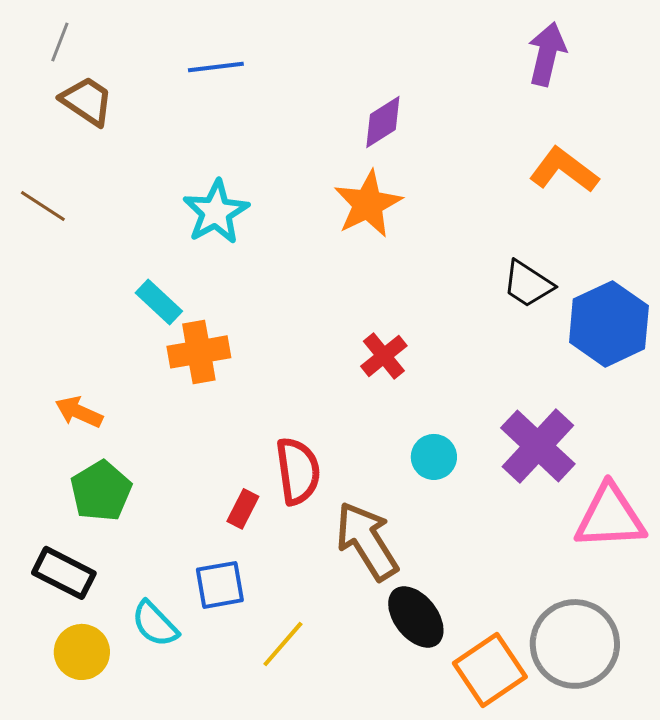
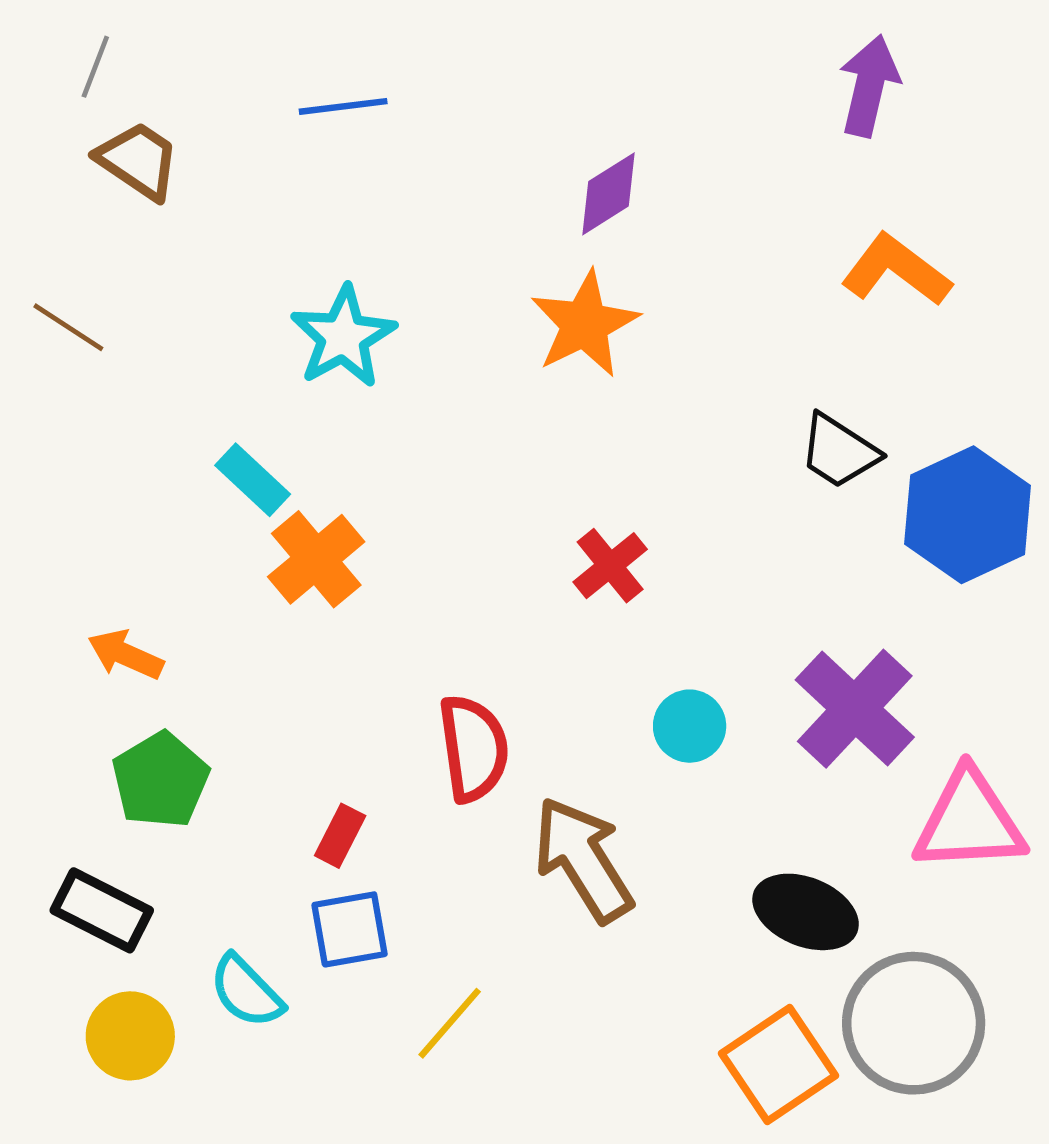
orange cross: (199, 352) -> (316, 559), turned -30
red rectangle: (243, 509) -> (340, 836), moved
black ellipse: (416, 617) -> (806, 912), moved, turned -30

